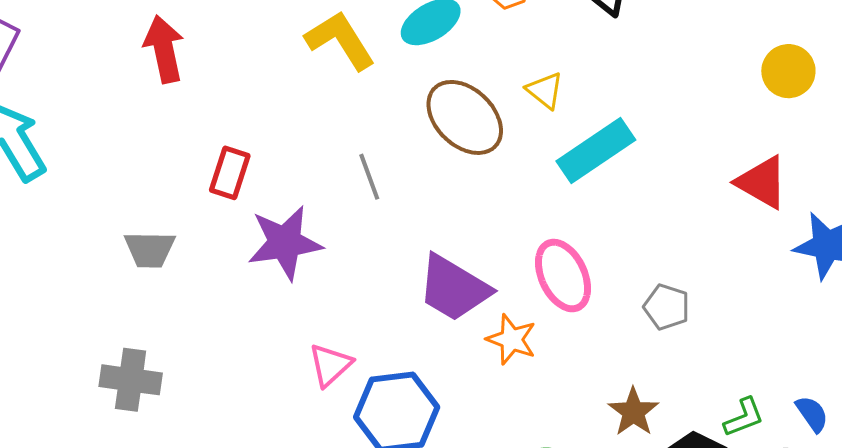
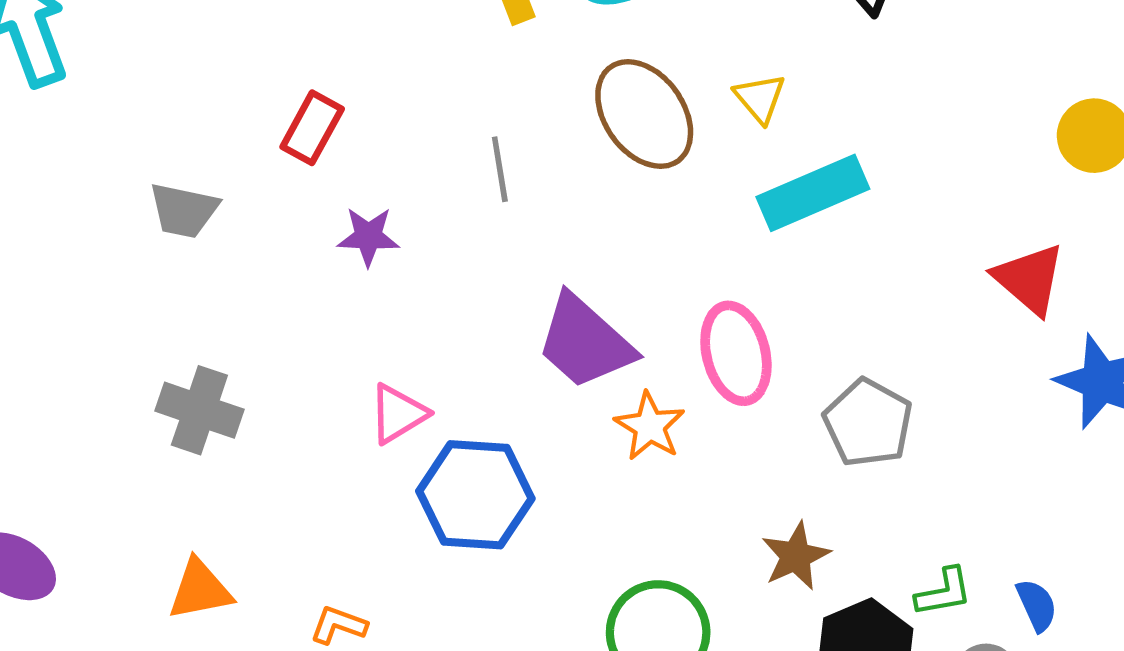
purple star: (285, 243) -> (368, 236), size x0.6
gray pentagon: (667, 307) -> (868, 423), size x1.4
gray cross: (131, 380) -> (199, 410), moved

